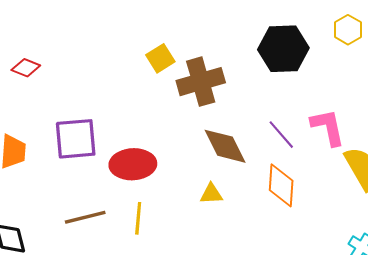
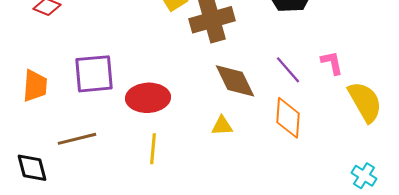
pink L-shape: (328, 127) -> (332, 63), size x0.7
brown line: (85, 217) -> (77, 139), moved

